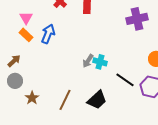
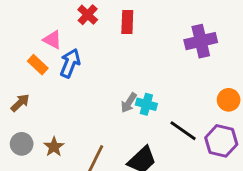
pink triangle: (26, 18) -> (52, 40), moved, turned -32
gray circle: (15, 81) -> (22, 144), moved
brown star: (32, 98) -> (54, 147), moved

